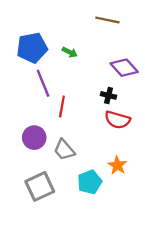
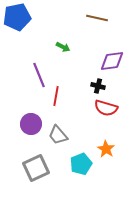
blue pentagon: (32, 48) -> (17, 17), moved
purple diamond: (124, 68) -> (112, 61), turned -55

